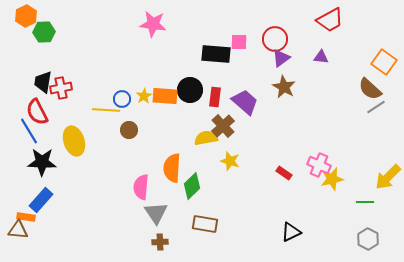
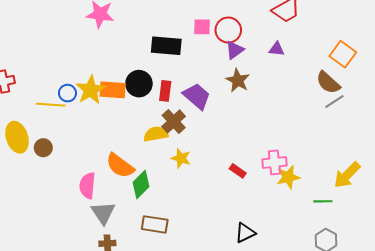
pink square: (239, 42) -> (202, 27), moved
yellow star: (144, 96) -> (91, 90), size x1.8
brown circle: (129, 130) -> (43, 148), moved
pink cross: (319, 165) -> (275, 162), turned -30
orange semicircle: (172, 168) -> (120, 166), turned -56

